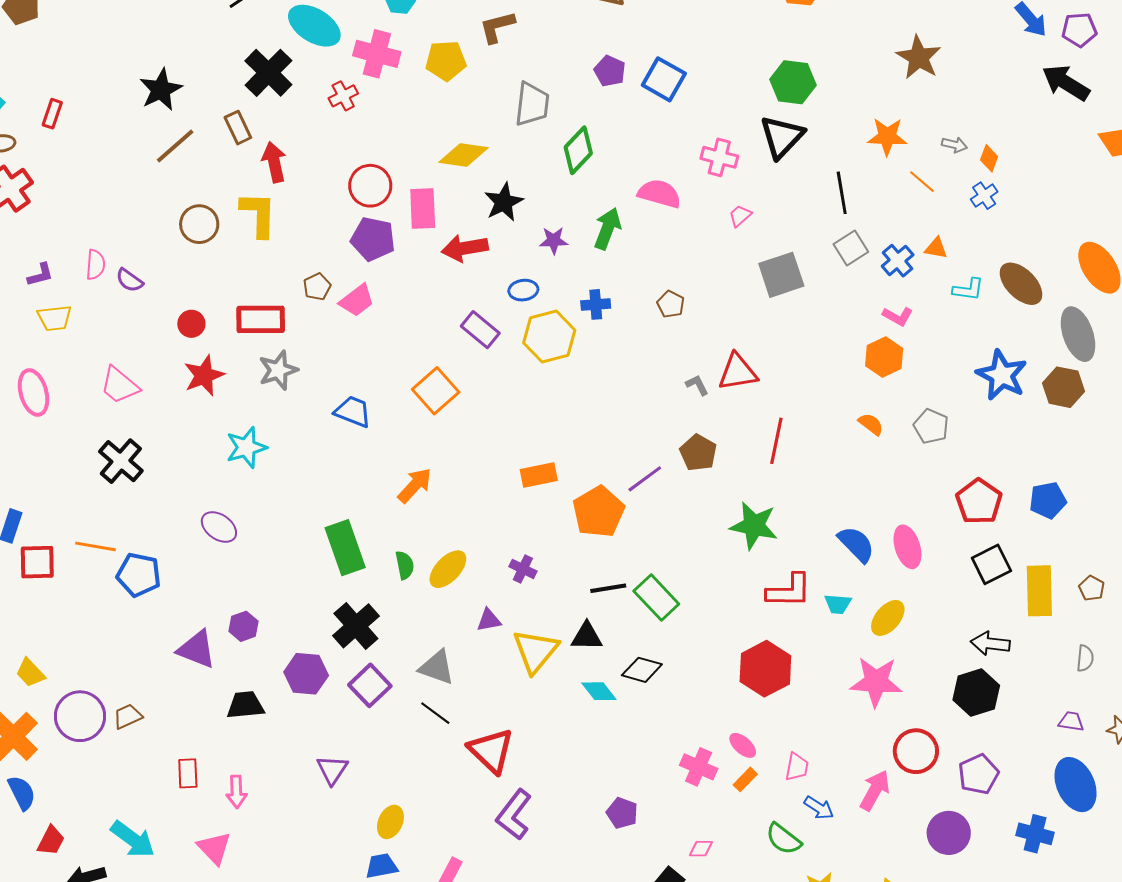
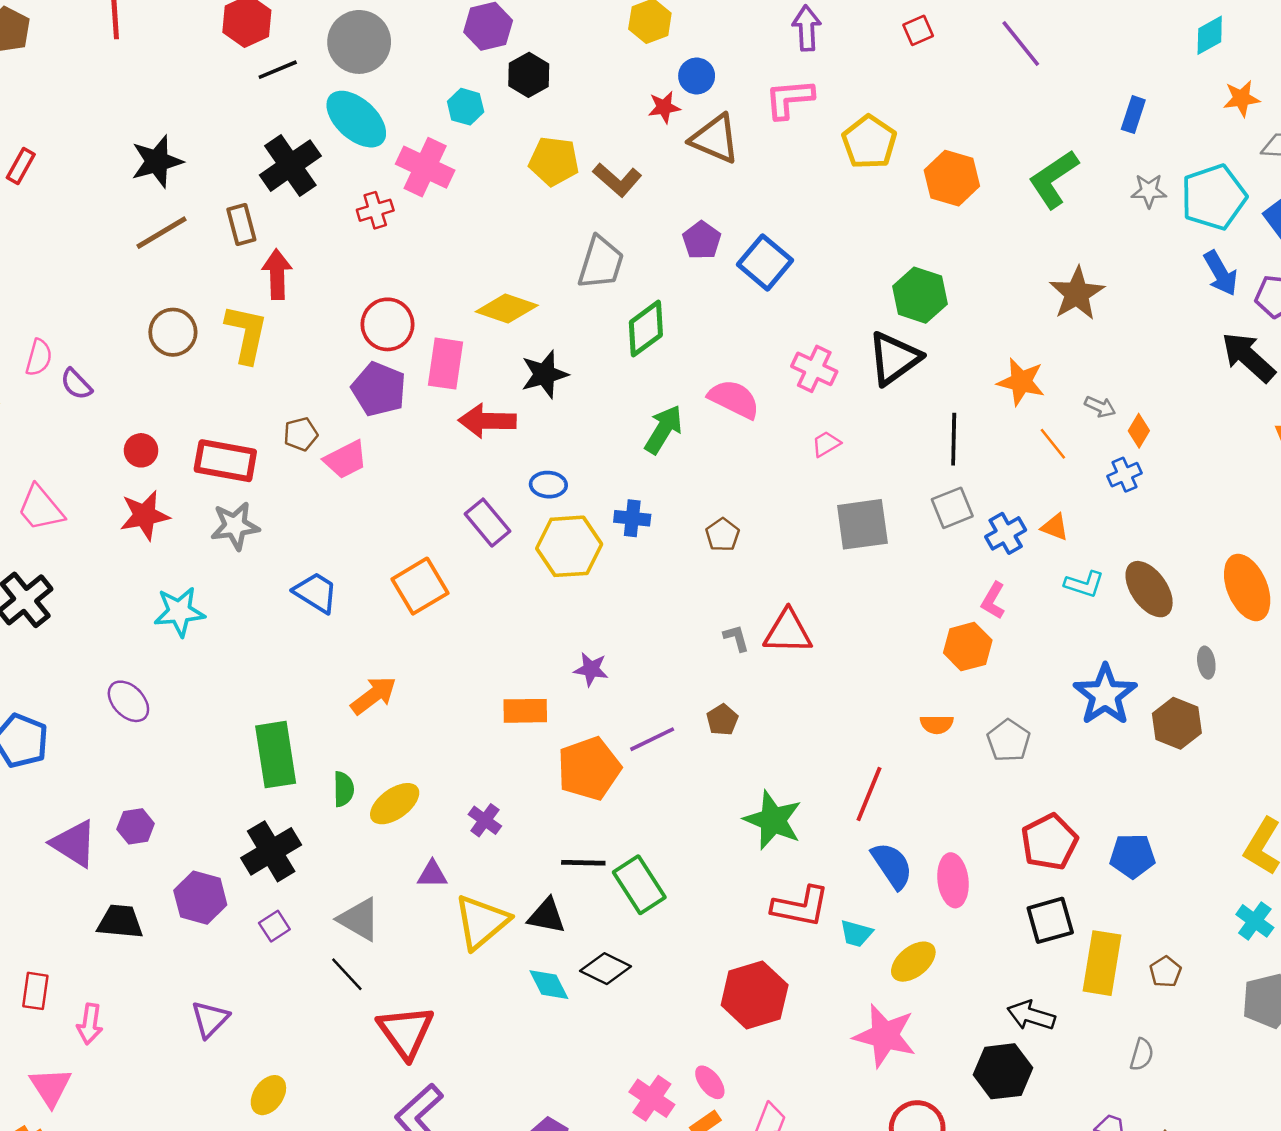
brown L-shape: (497, 27) -> (617, 180), moved, turned -135
yellow pentagon: (446, 61) -> (554, 161), moved
purple star: (554, 240) -> (591, 669), moved
pink L-shape: (898, 316) -> (993, 601), turned 80
gray ellipse: (1078, 334) -> (1206, 663), size x0.5
orange semicircle: (871, 424) -> (937, 724), turned 132
red line: (776, 441) -> (869, 794), moved
brown pentagon: (698, 453) -> (722, 720), size x0.7
purple square: (370, 685) -> (274, 926), size x0.6

